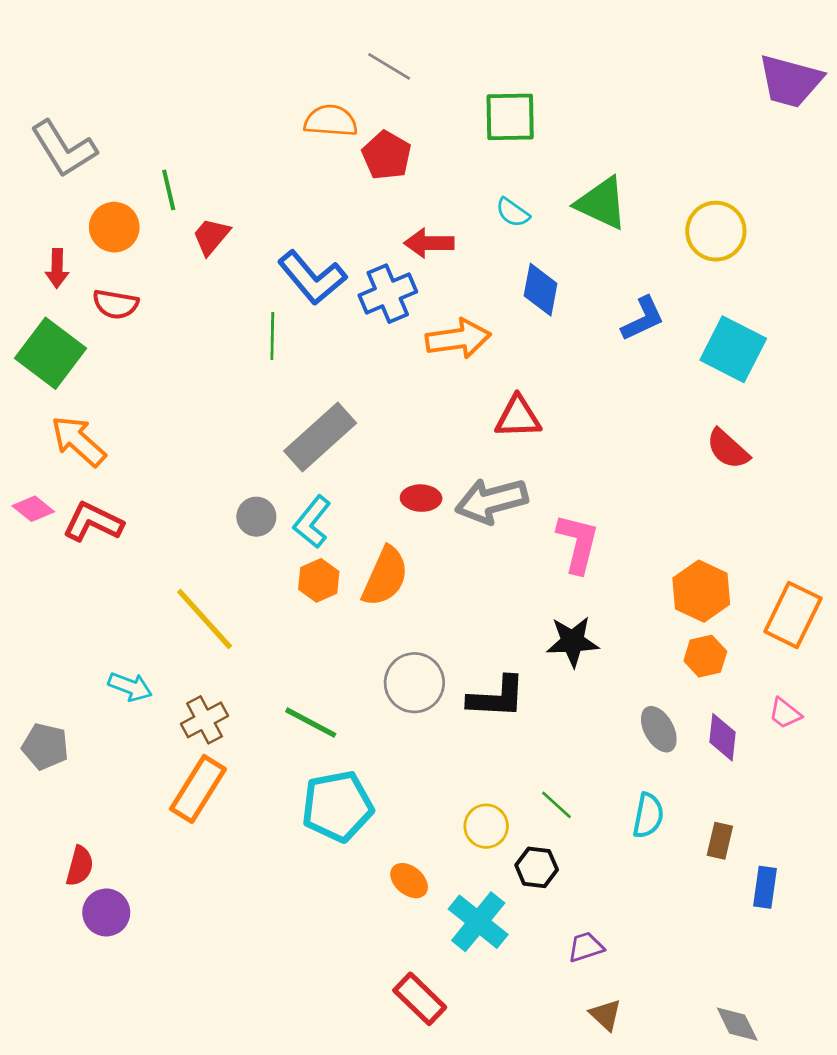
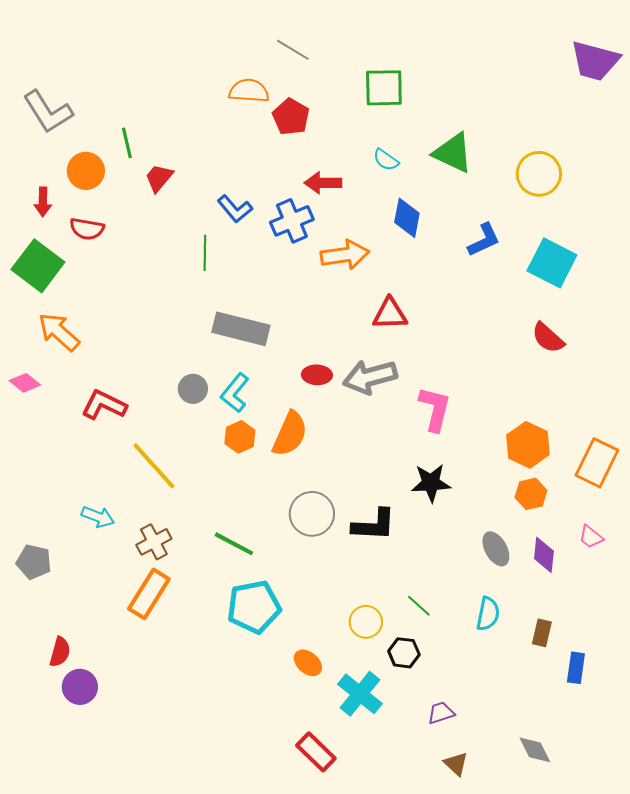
blue L-shape: (312, 278) -> (235, 209), size x0.7
gray rectangle: (320, 437) -> (241, 329), turned 56
red L-shape: (93, 522) -> (104, 405), moved
gray diamond: (737, 1024) -> (535, 750), moved

